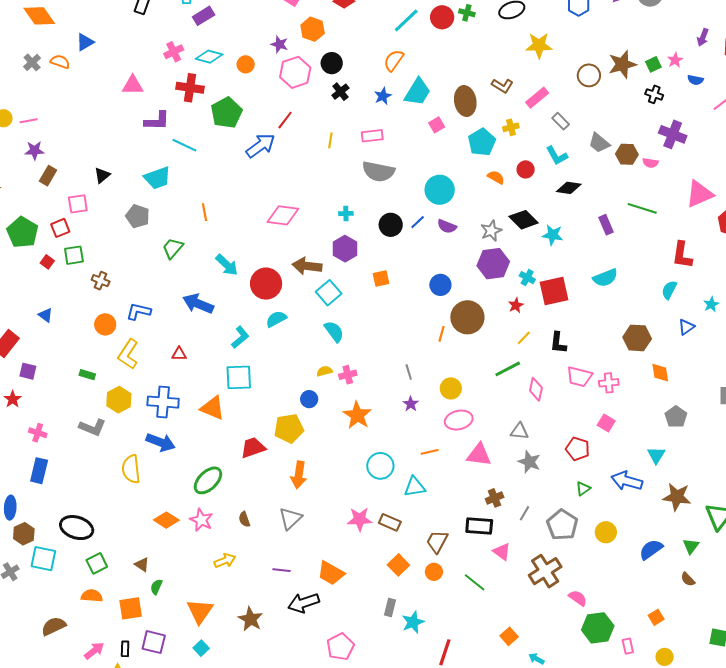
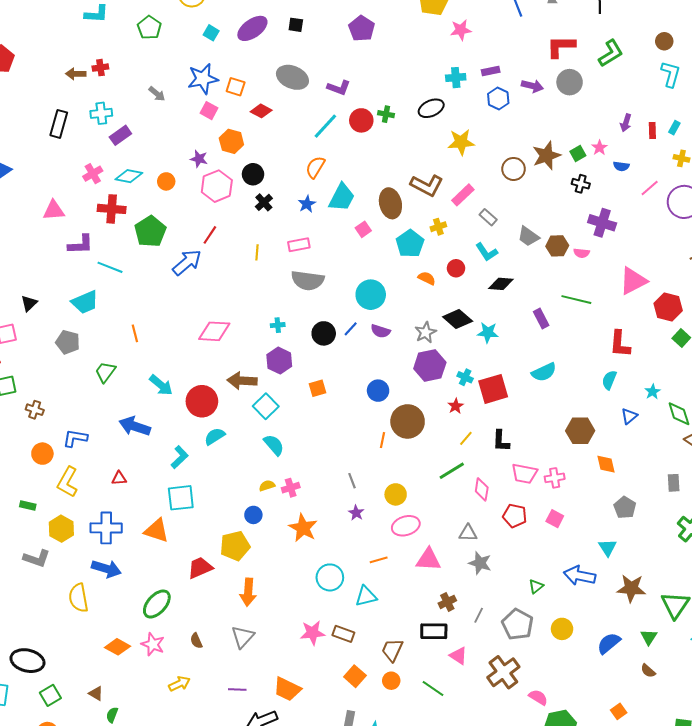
brown L-shape: (502, 86) -> (427, 185), size x1.5
red pentagon: (578, 449) -> (515, 516), moved

